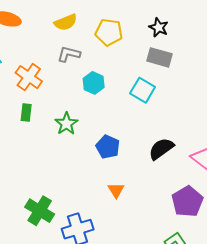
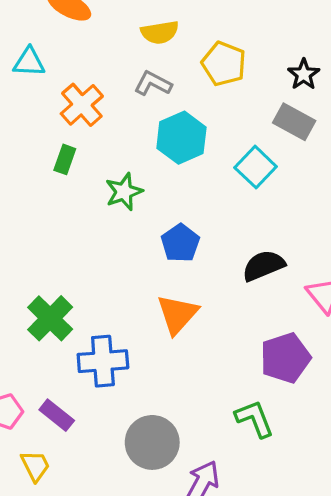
cyan hexagon: (94, 83) -> (181, 138), size x1.4
orange triangle: (116, 190) -> (177, 314), size x1.6

